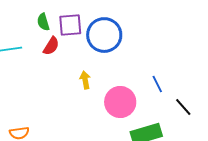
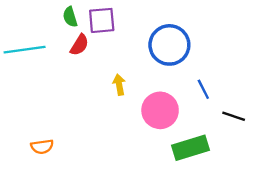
blue circle: (104, 35) -> (169, 45), moved
black line: (183, 107) -> (234, 116), turned -30

